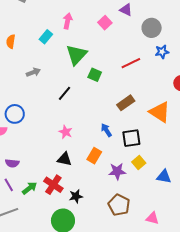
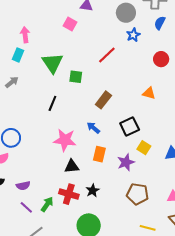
pink arrow: (68, 21) -> (25, 35), moved
gray circle: (152, 28) -> (126, 13), moved
gray arrow: (33, 72) -> (12, 82), moved
brown rectangle: (126, 103) -> (103, 100), moved
orange triangle: (160, 112) -> (149, 93), size x0.6
blue arrow: (106, 130) -> (93, 128), moved
pink star: (66, 132) -> (65, 140), size x1.6
black star: (76, 196) -> (93, 191), moved

